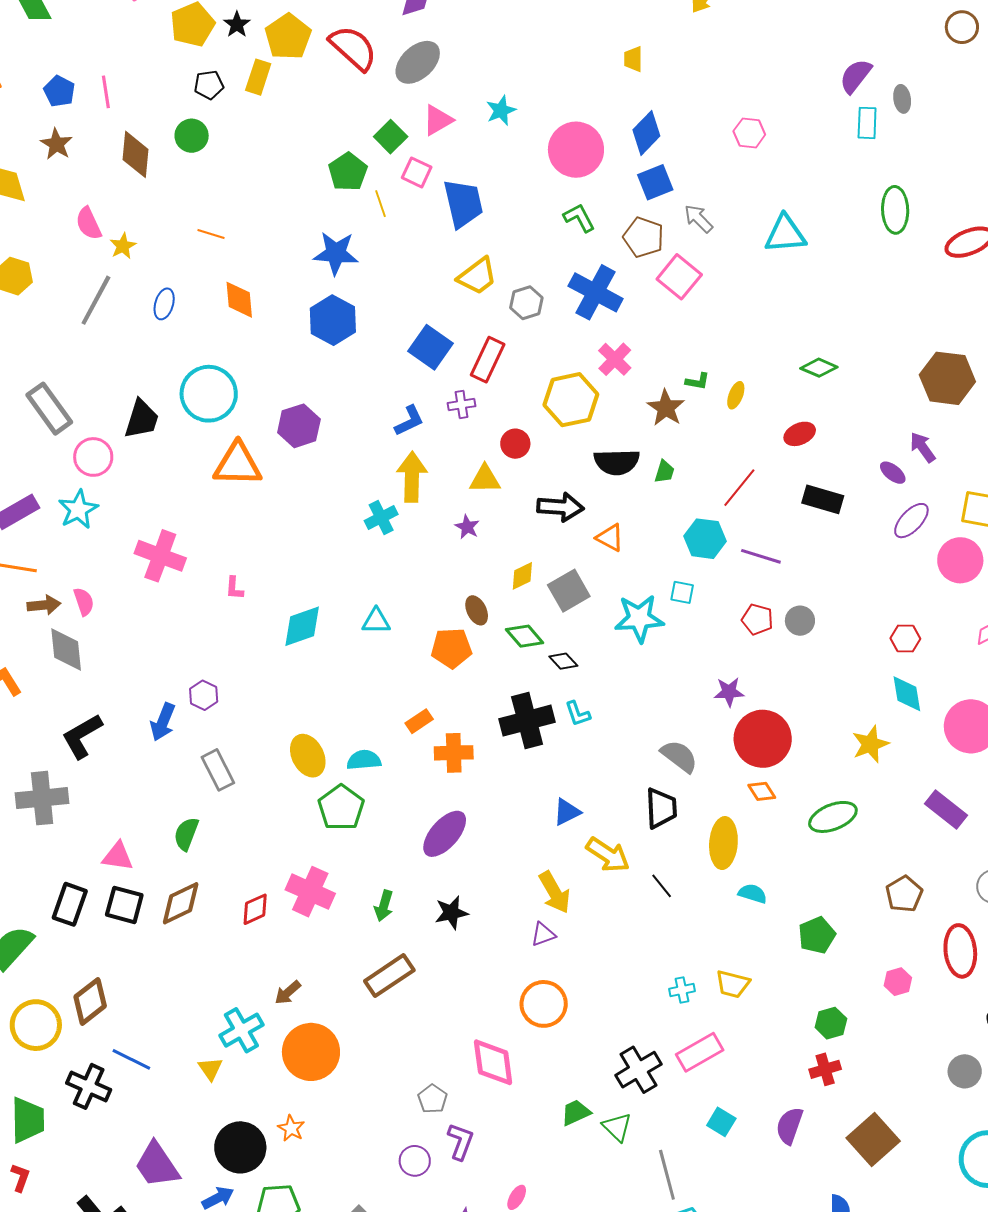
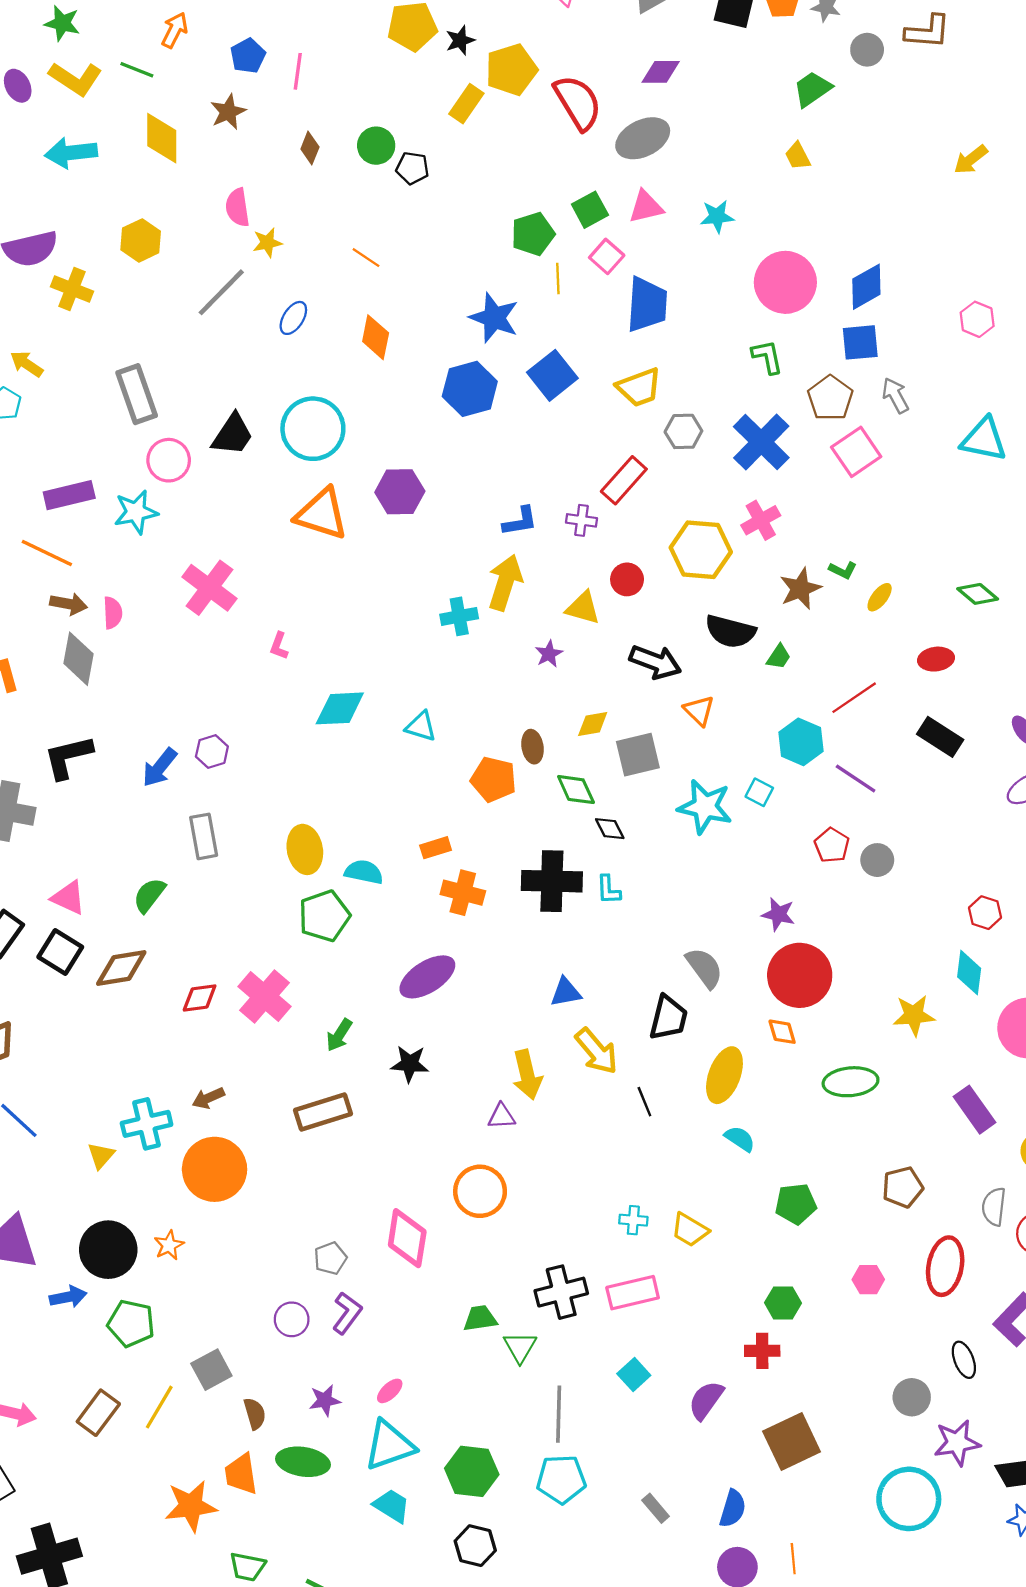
yellow trapezoid: (633, 59) -> (798, 156), moved, turned -44
black pentagon: (209, 85) -> (412, 168), moved
brown diamond: (136, 154) -> (310, 148), size x0.6
blue square: (430, 347) -> (552, 375), moved

